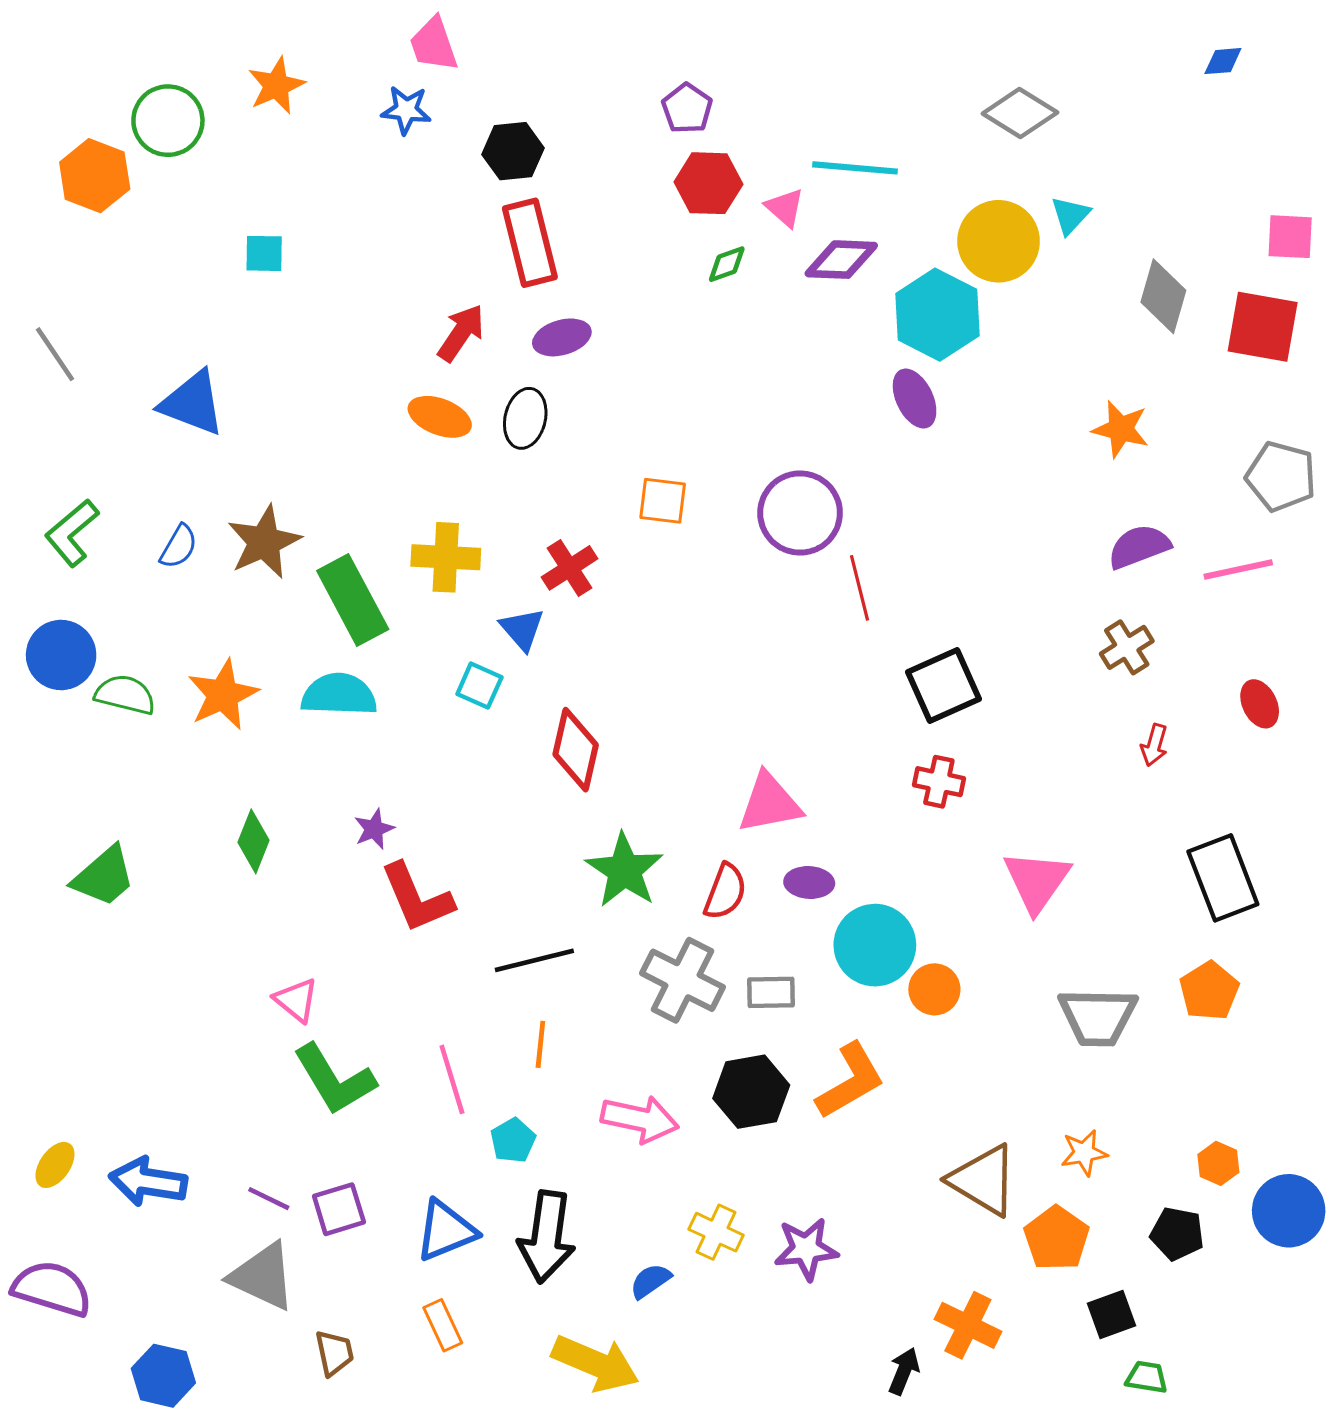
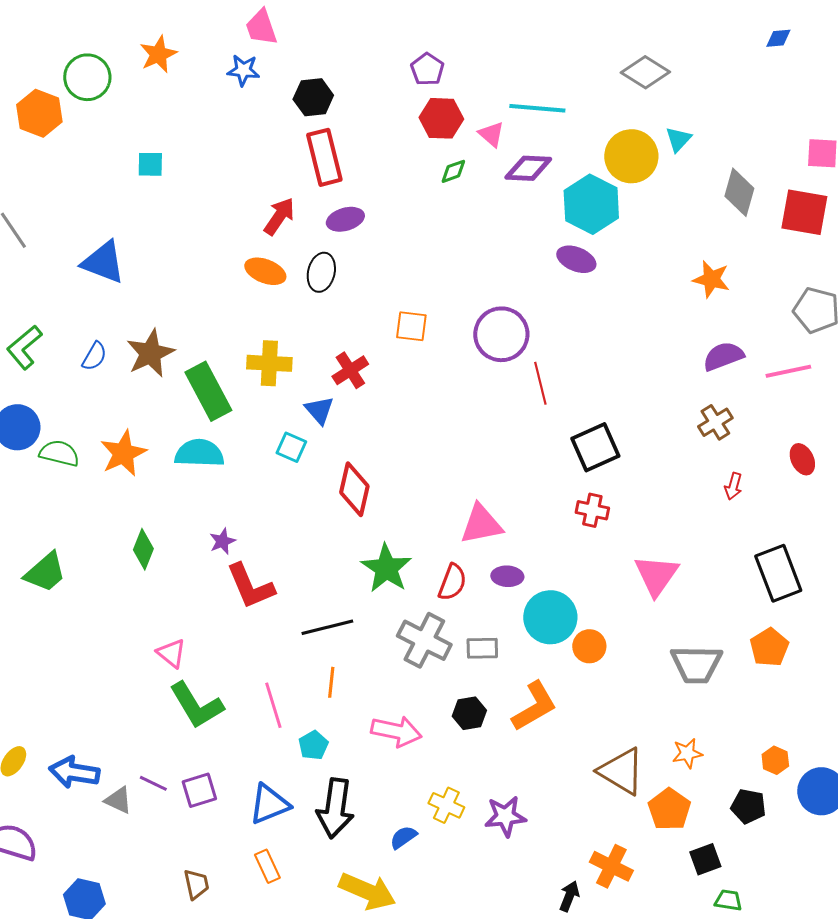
purple ellipse: (915, 399) -> (576, 259), turned -42
black hexagon: (751, 1092) -> (469, 713), size x0.7
gray triangle: (263, 1276) -> (118, 800), moved, size x0.6

